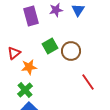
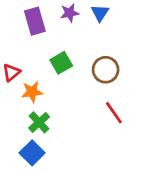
brown circle: (71, 51) -> (106, 70), moved
green cross: (25, 90) -> (39, 122), moved

